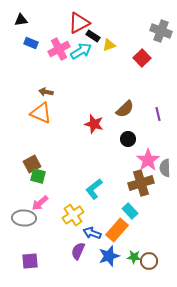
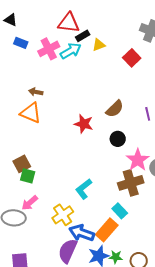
black triangle: (21, 20) -> (11, 20), turned 32
red triangle: (79, 23) -> (69, 23), turned 35
black rectangle: (93, 36) -> (83, 36), turned -64
blue arrow: (92, 233) -> (82, 233), size x1.4
purple semicircle: (78, 251) -> (68, 251), size x1.4
green star: (134, 257) -> (116, 257), moved

